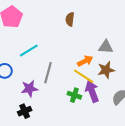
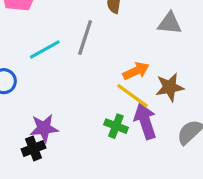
gray triangle: (106, 47) -> (170, 23), moved
gray line: (48, 73) -> (85, 38), moved
purple star: (29, 89) -> (44, 128), moved

